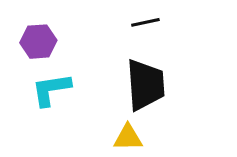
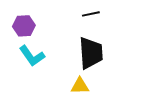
cyan L-shape: (51, 90) -> (32, 56), turned -116

